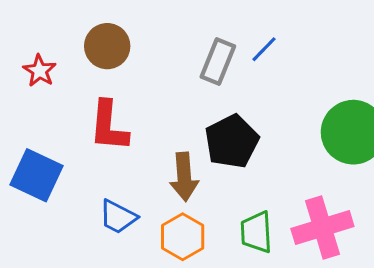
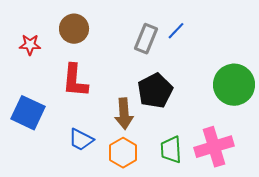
red star: (40, 71) -> (30, 45), turned -30

